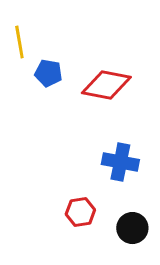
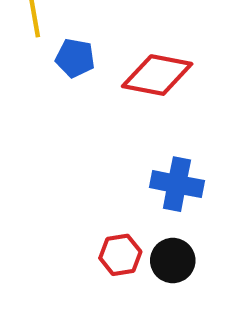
black circle: (132, 228) -> (173, 261), moved

